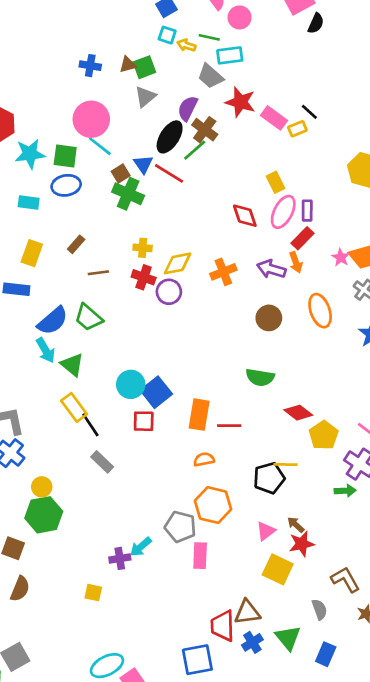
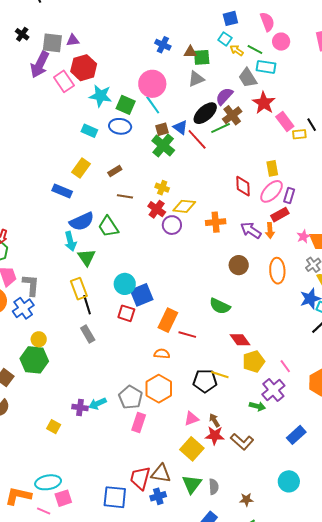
blue triangle: (143, 164) -> (180, 127), turned -35
brown L-shape: (345, 580) -> (242, 442), moved, turned 145
green triangle: (288, 638) -> (192, 484), moved

